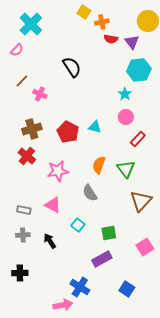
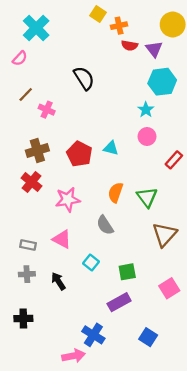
red rectangle: (138, 139) -> (174, 160), moved

